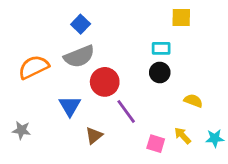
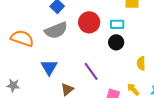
orange semicircle: (34, 67) -> (22, 38), turned 45
red circle: (105, 82) -> (89, 22), moved
yellow semicircle: (193, 101) -> (141, 63), turned -112

